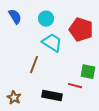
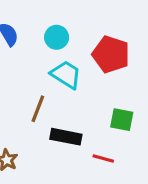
red line: (75, 86) -> (103, 158), moved
black rectangle: (52, 96) -> (66, 137), moved

